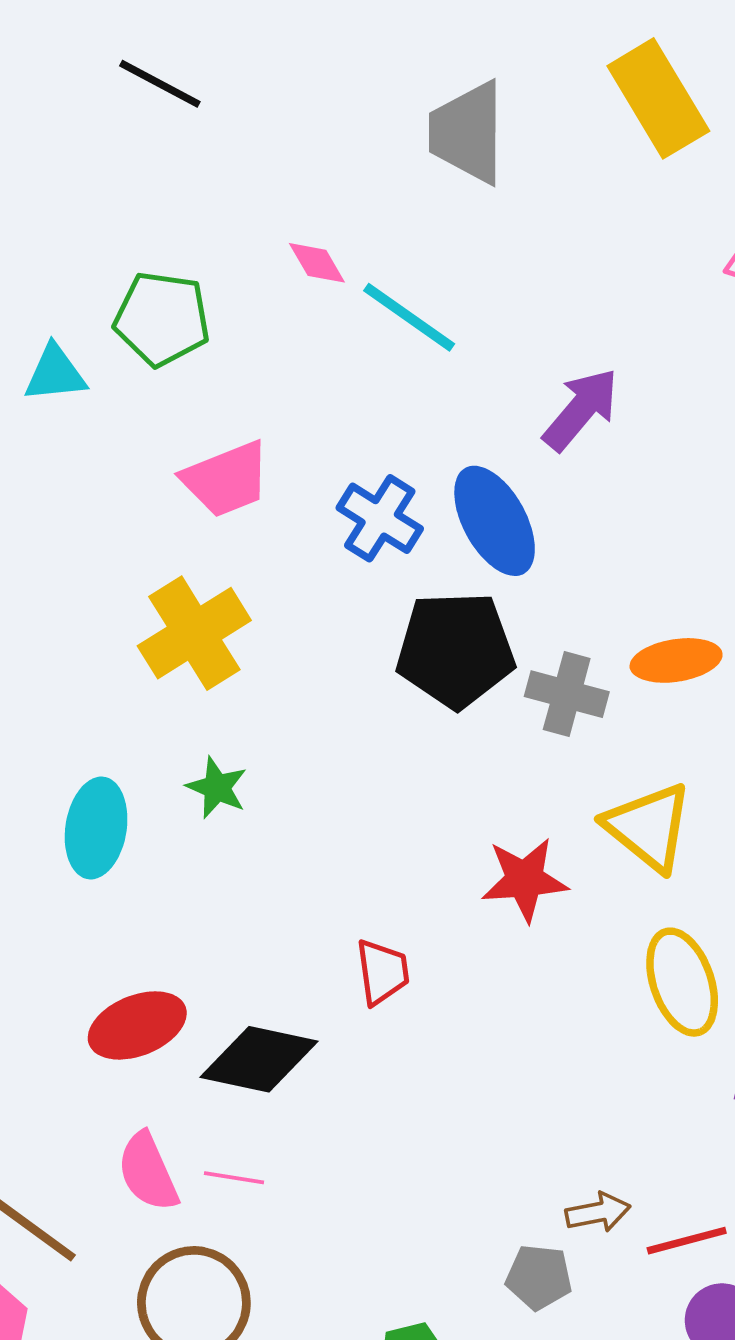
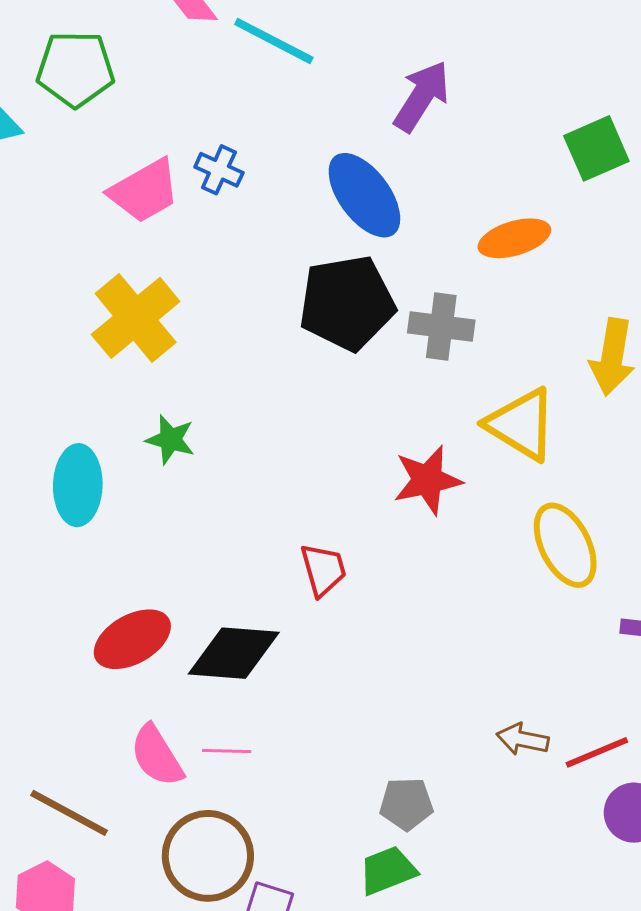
blue cross: (380, 518) -> (219, 170), moved, size x0.7
orange ellipse: (676, 660) -> (514, 238), moved
brown arrow: (598, 1212) -> (523, 739), turned -150
gray pentagon: (539, 1277) -> (406, 804), moved

